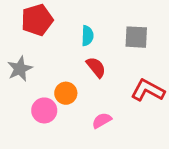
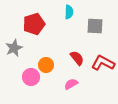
red pentagon: (37, 20) -> (34, 24), moved
cyan semicircle: (87, 36) -> (69, 12), moved
red semicircle: (96, 67) -> (77, 58), moved

